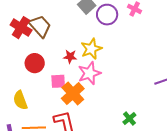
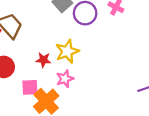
pink star: (89, 73) -> (65, 79), size x0.7

